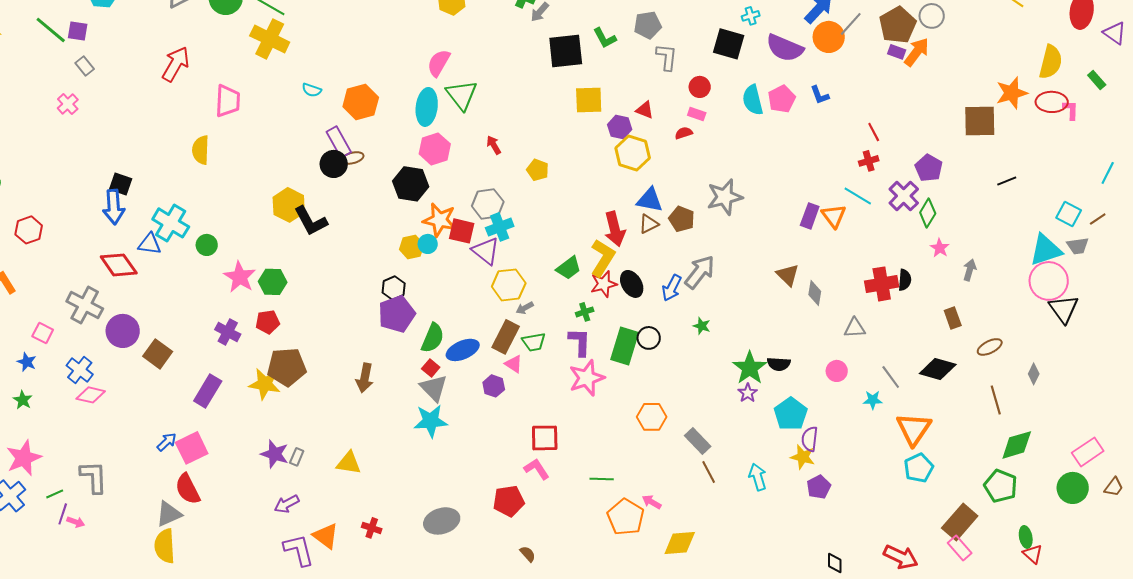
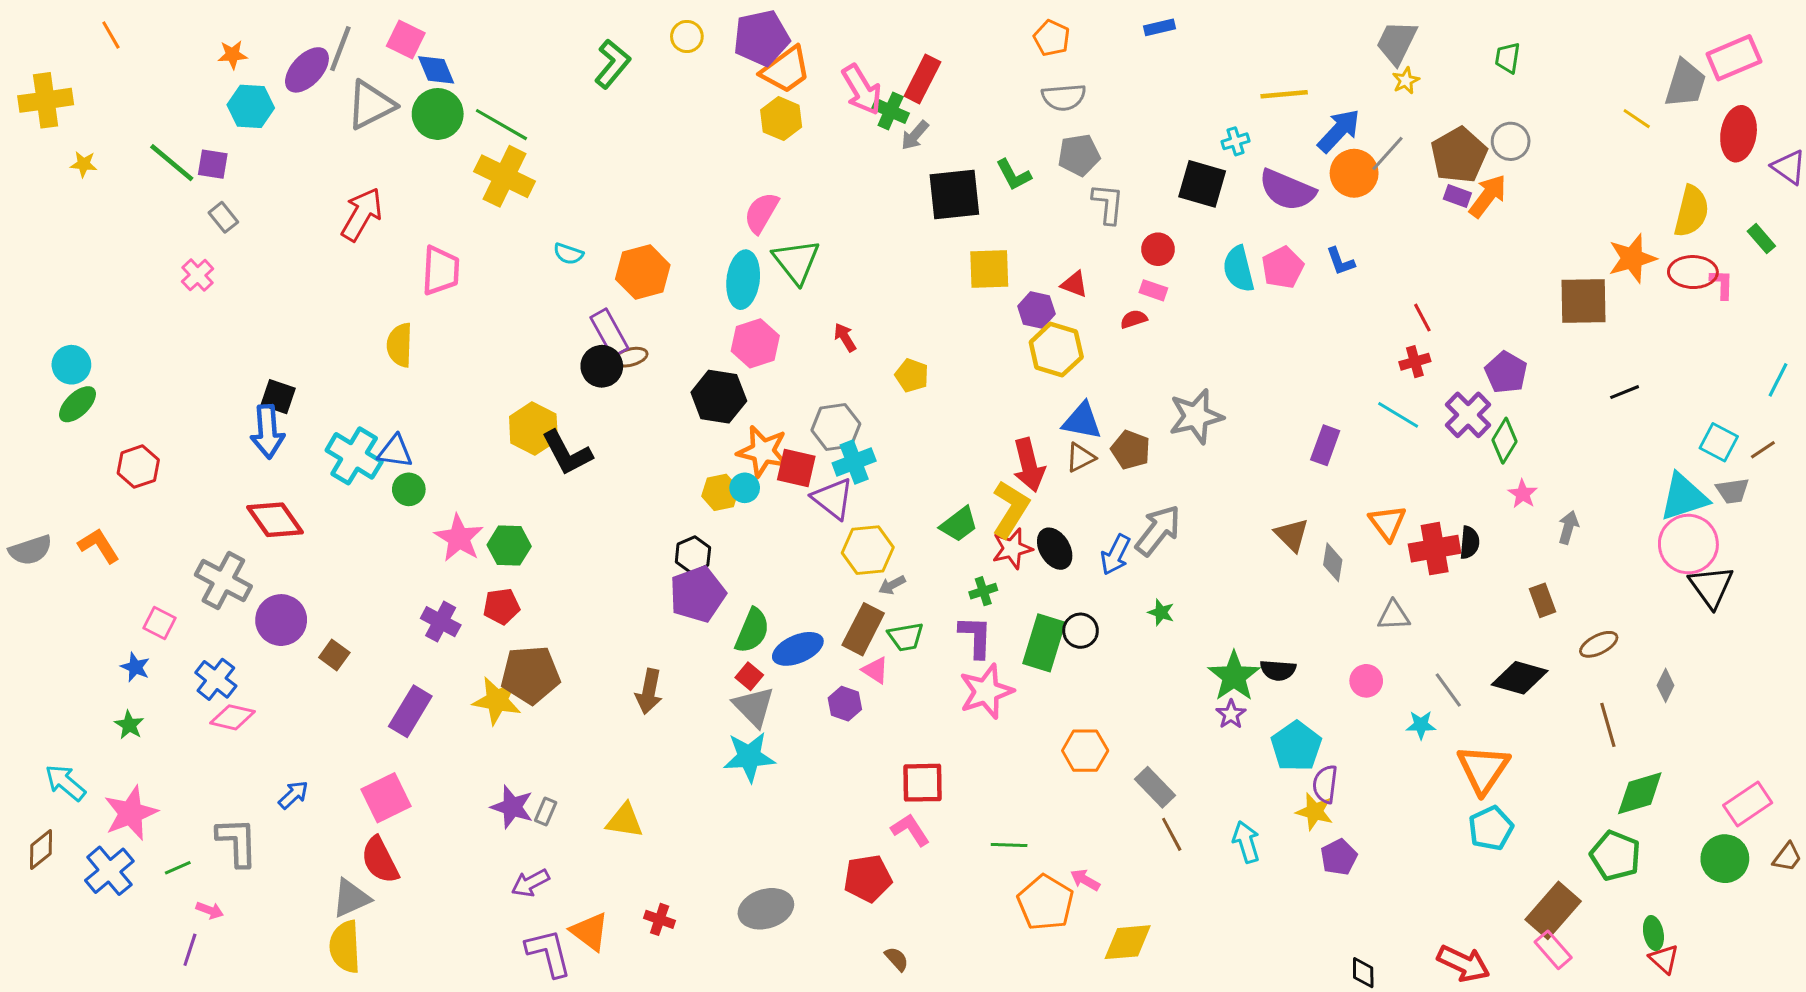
orange triangle: (834, 216) -> (1387, 523), moved
blue triangle: (150, 244) -> (395, 451), moved
brown square: (158, 354) -> (334, 655), size x0.7
blue arrow: (167, 442) -> (293, 795), moved
purple line: (63, 514) -> (190, 950), moved

